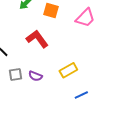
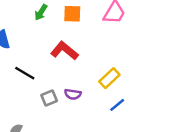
blue line: (81, 95) -> (117, 105), moved

